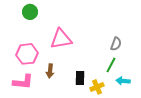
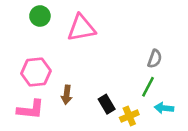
pink triangle: (61, 39) -> (81, 28), moved
black rectangle: (80, 78) -> (107, 104), turned -32

